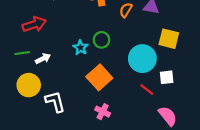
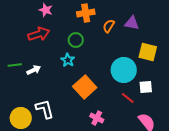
red arrow: (34, 24) -> (39, 34), moved
green circle: (102, 40) -> (76, 40), moved
yellow circle: (29, 85) -> (21, 118), moved
pink cross: (103, 112) -> (97, 118), moved

